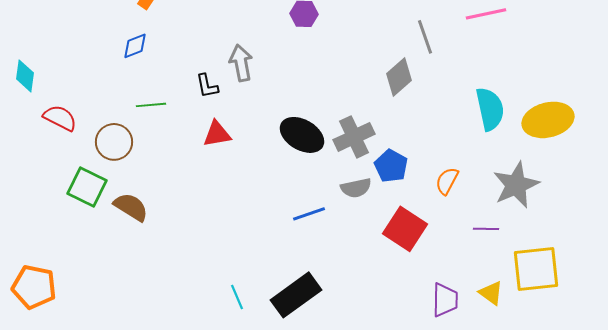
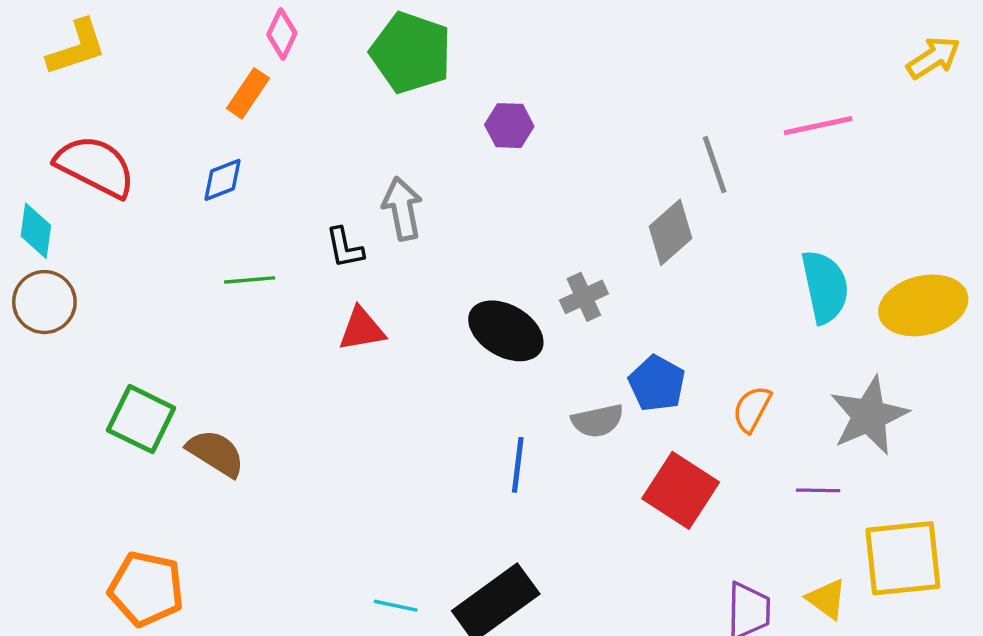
red semicircle: (60, 118) -> (95, 166), moved, size x1.4
gray cross: (354, 137) -> (584, 297), moved, size x0.7
brown circle: (114, 142) -> (44, 302), moved
blue line: (309, 214) -> (518, 465), turned -64
orange pentagon: (34, 287) -> (146, 589), moved
cyan line: (237, 297) -> (396, 606), turned -55

